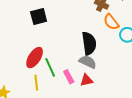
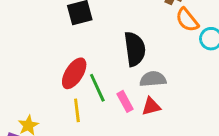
black semicircle: (89, 43) -> (135, 49), moved
gray semicircle: (88, 62) -> (153, 79), turned -30

